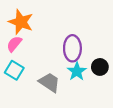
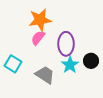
orange star: (21, 22) -> (40, 20), moved, turned -30
pink semicircle: (14, 44) -> (38, 38), moved

